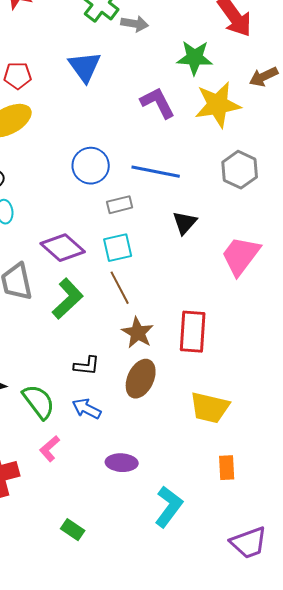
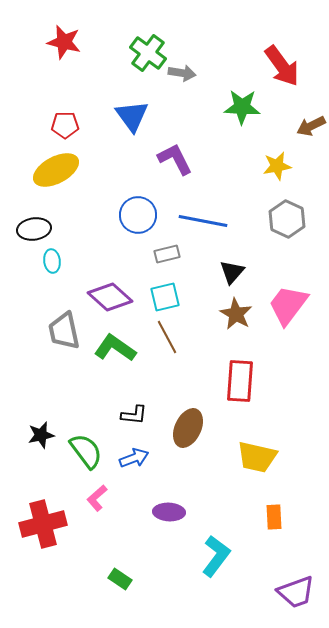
purple L-shape: (158, 103) -> (175, 159), moved
yellow star: (218, 105) -> (277, 166), moved, size x0.6
green L-shape: (68, 299) -> (115, 348), turned -102
brown star: (138, 333) -> (236, 314), moved
blue arrow: (87, 409) -> (134, 458), turned 132

